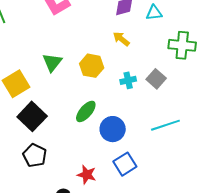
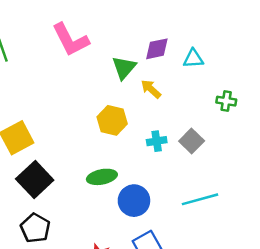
green cross: (182, 45) -> (226, 101), size x0.6
green triangle: (52, 62) -> (124, 68), moved
green ellipse: (86, 111) -> (102, 177), turned 35

